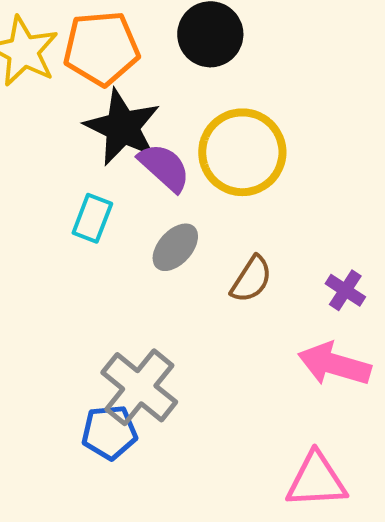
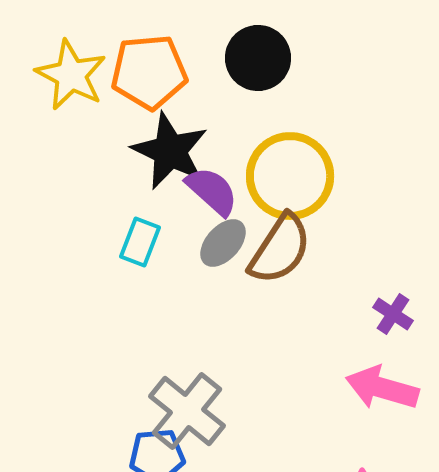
gray ellipse: (175, 247) -> (223, 243), moved
brown semicircle: (251, 279) -> (280, 249), moved, size x1.5

